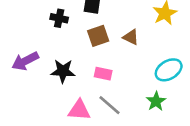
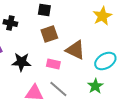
black cross: (59, 18) -> (10, 23), moved
brown triangle: (131, 37) -> (75, 50), moved, size x1.5

